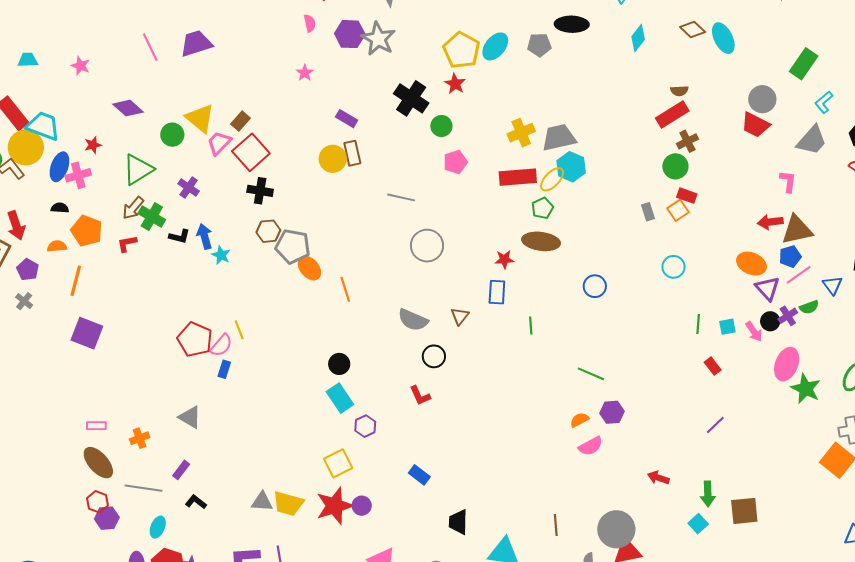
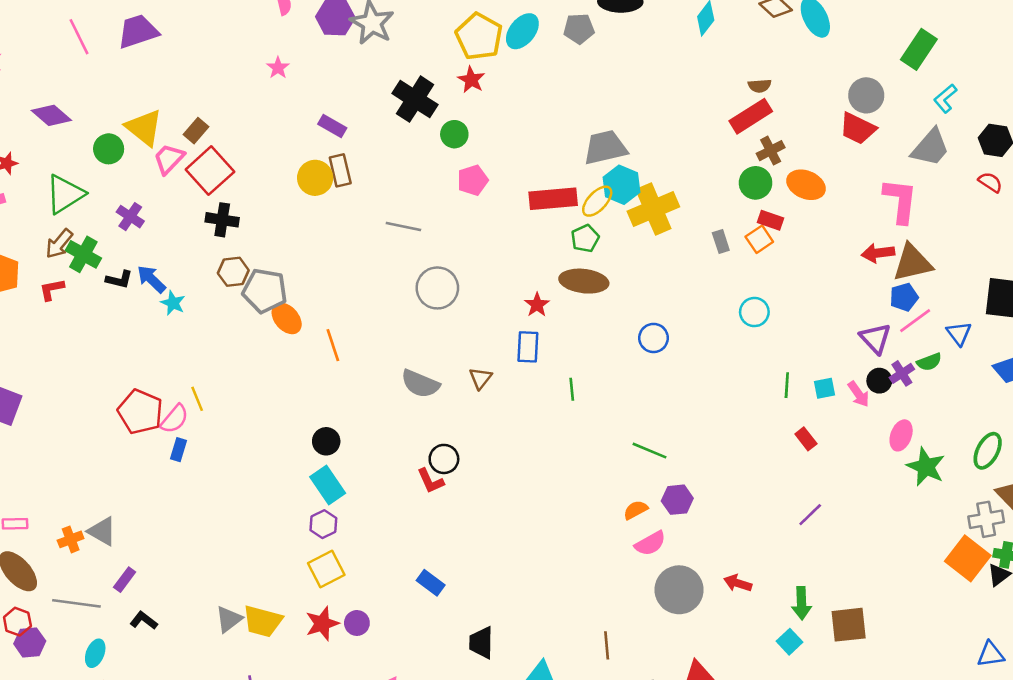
yellow cross: (521, 133) -> (653, 209), moved, size x1.4
pink L-shape: (788, 181) -> (900, 201), size x1.6
blue arrow: (205, 236) -> (151, 279), turned -30
red star: (504, 259) -> (537, 305), turned -30
orange ellipse: (751, 264) -> (806, 185), moved
black circle: (434, 356) -> (444, 459), moved
pink ellipse: (787, 364) -> (901, 435), size x0.7
gray triangle: (190, 417) -> (102, 531), moved
purple hexagon: (365, 426) -> (323, 524), moved
gray triangle: (262, 502) -> (229, 619), turned -40
red star: (335, 506) -> (322, 624), size x0.7
gray circle: (616, 529) -> (679, 590), moved

